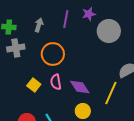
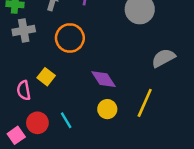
pink semicircle: (56, 82) -> (24, 90), moved
yellow line: (111, 93) -> (145, 103), moved

